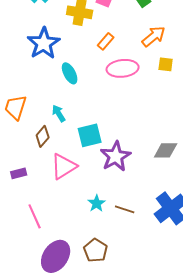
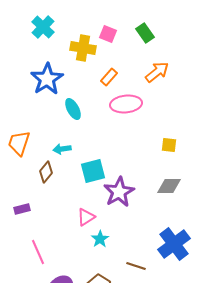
yellow square: (166, 64) -> (169, 145), moved
cyan arrow: (59, 113) -> (62, 149), turned -66
pink triangle: (64, 166) -> (86, 217), moved, size x0.7
brown line: (125, 209) -> (136, 266), moved

